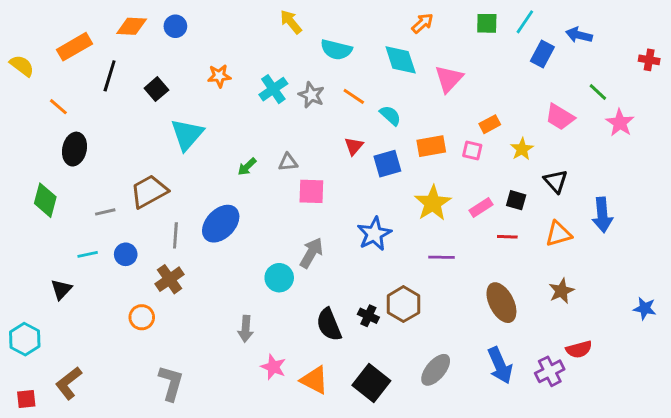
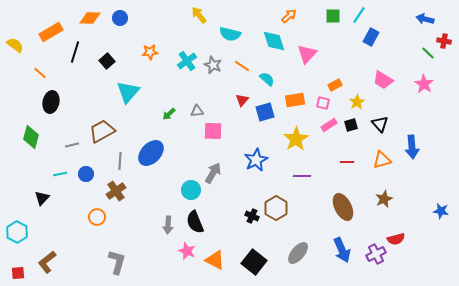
blue arrow: (579, 35) -> (425, 19), moved
green line: (598, 92) -> (428, 53), moved
black square: (516, 200) -> (351, 125), moved, turned -32
pink rectangle: (481, 208) -> (329, 125), moved
black semicircle: (329, 325) -> (195, 222), moved

